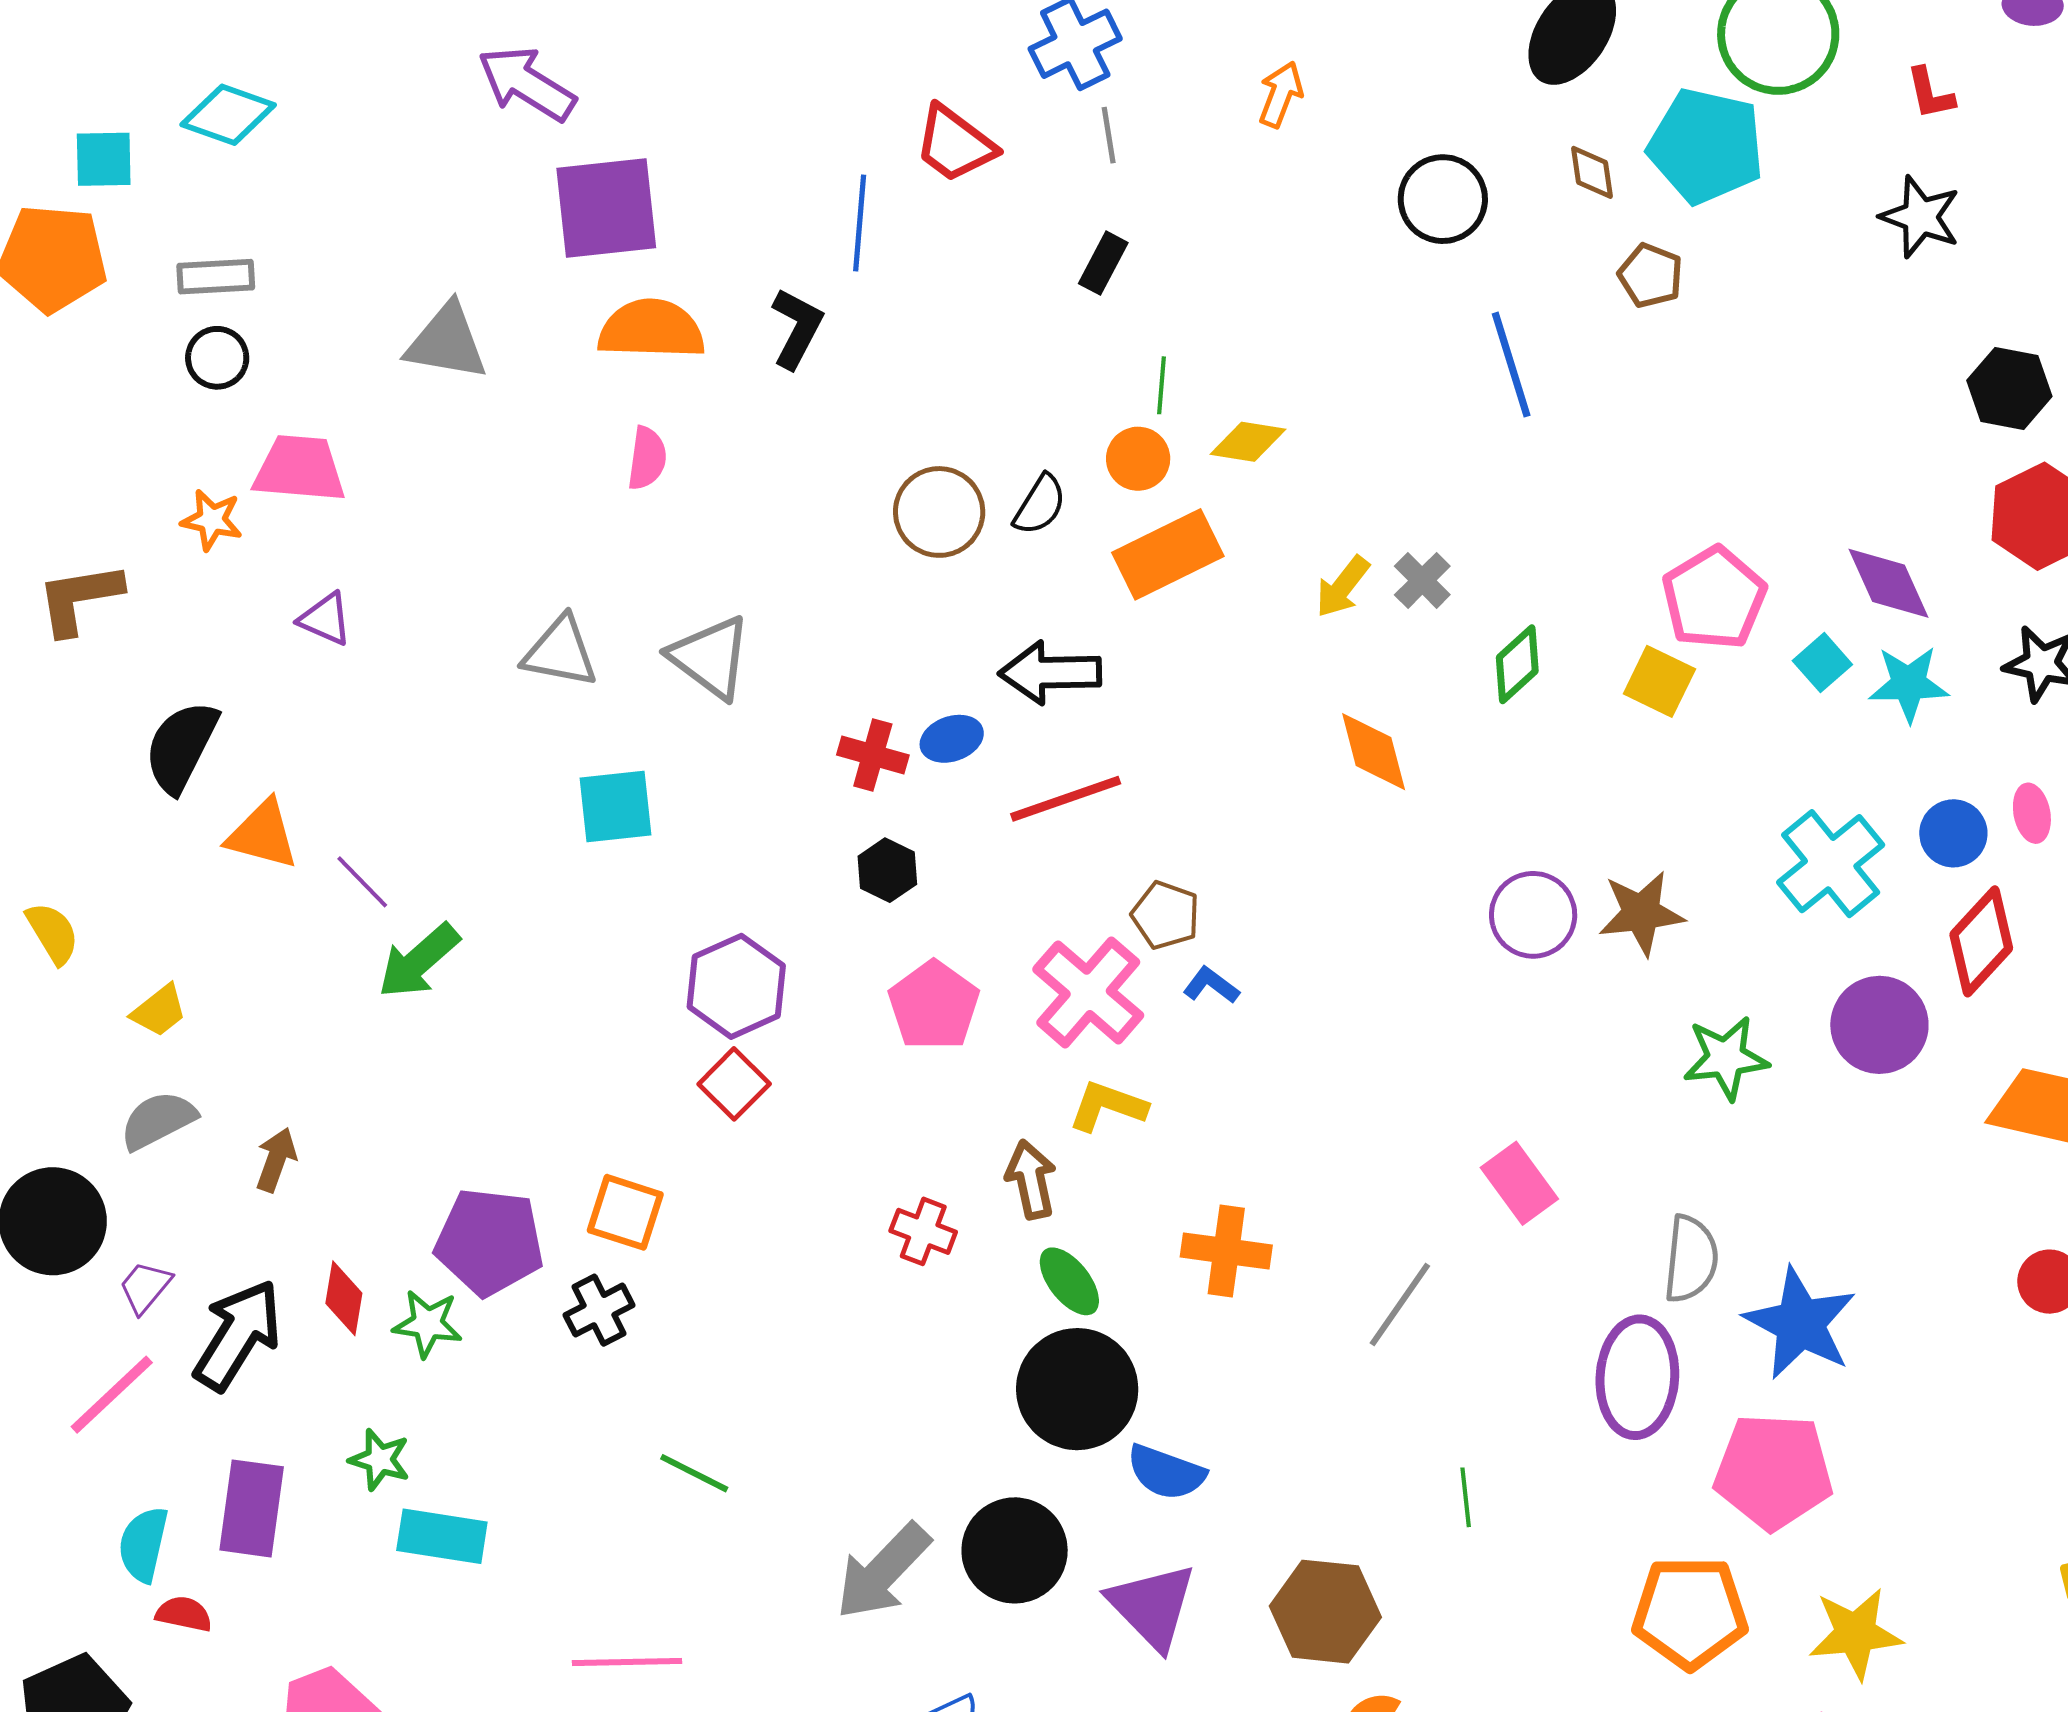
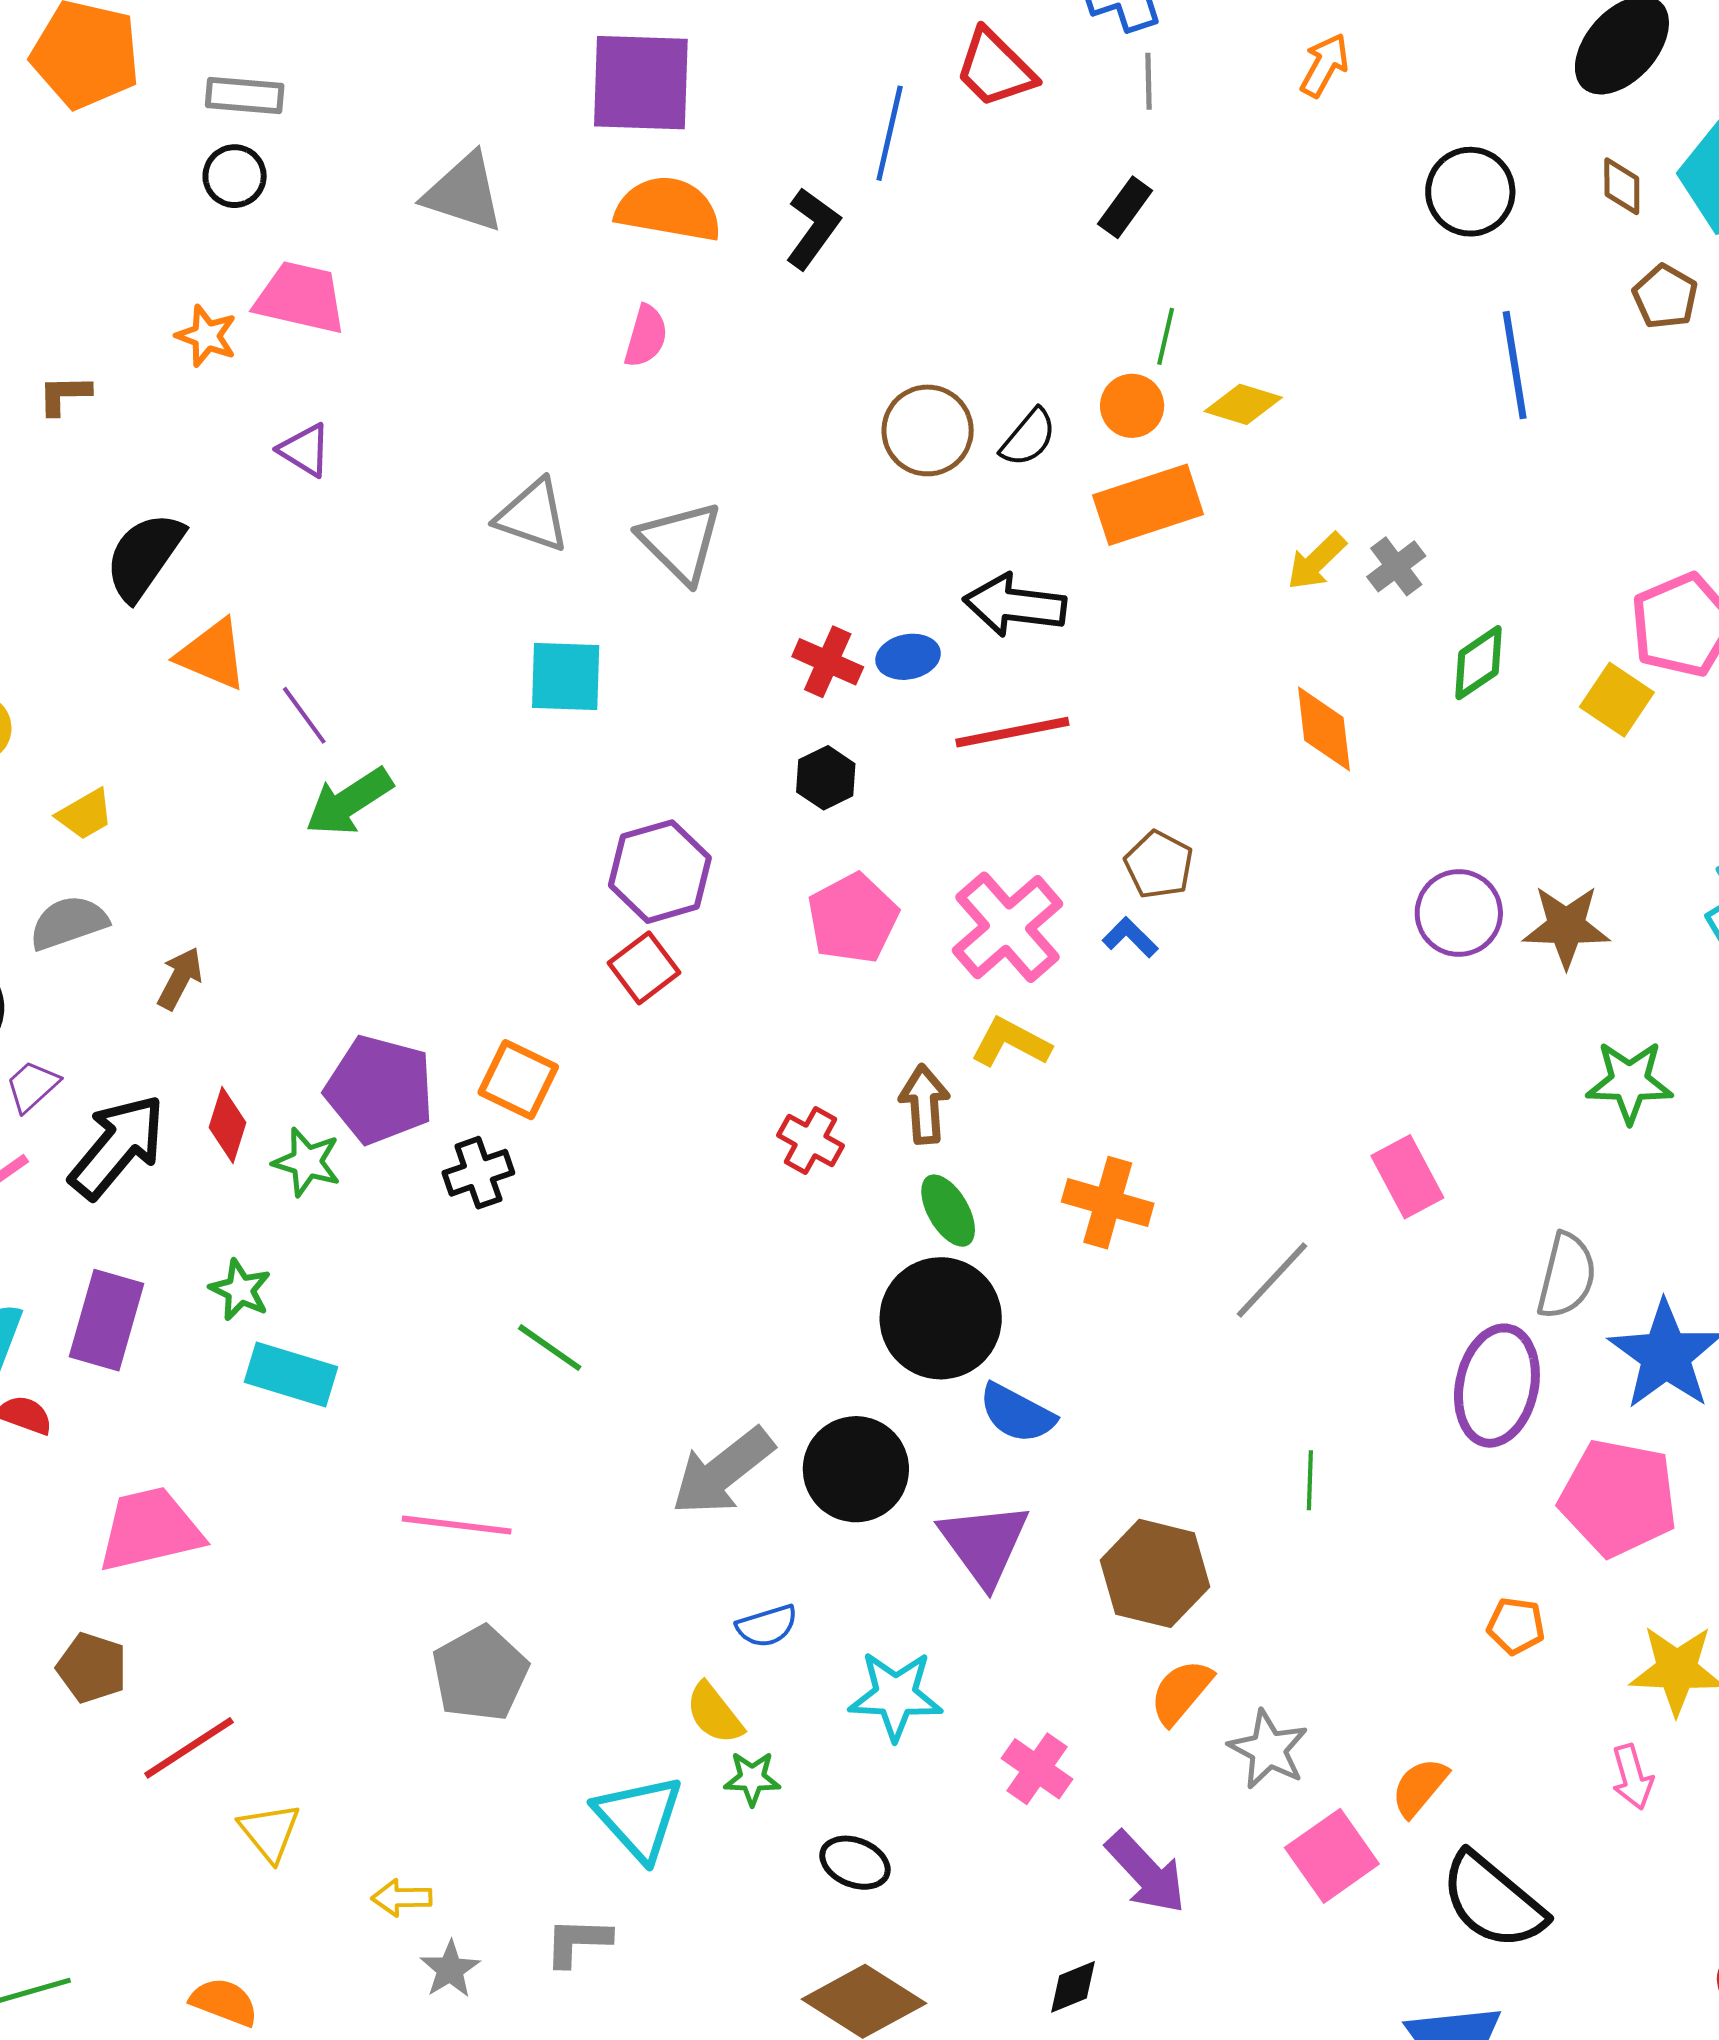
brown L-shape: (79, 598) -> (64, 395), size x0.6
brown pentagon: (1166, 915) -> (1159, 865), moved
orange pentagon: (1690, 1612) -> (1516, 1626), size x0.5

